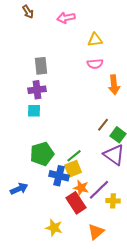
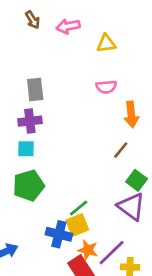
brown arrow: (28, 12) -> (33, 20), moved
yellow triangle: (95, 40) -> (106, 43), moved
brown line: (103, 125) -> (121, 150), moved
green pentagon: (42, 154) -> (29, 186), moved

